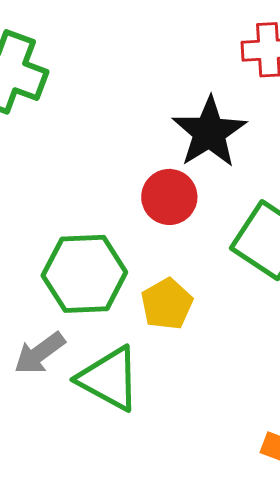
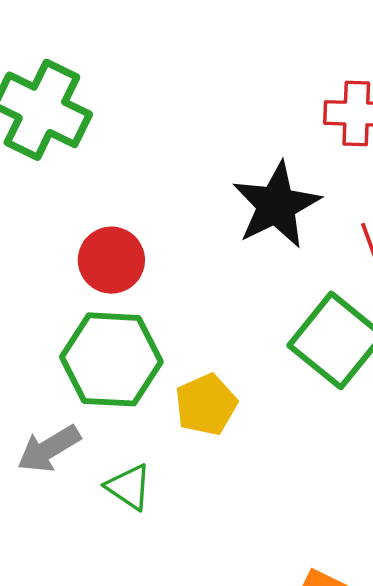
red circle: (169, 197) -> (111, 260), moved
green triangle: (109, 379) -> (129, 487), size x0.6

